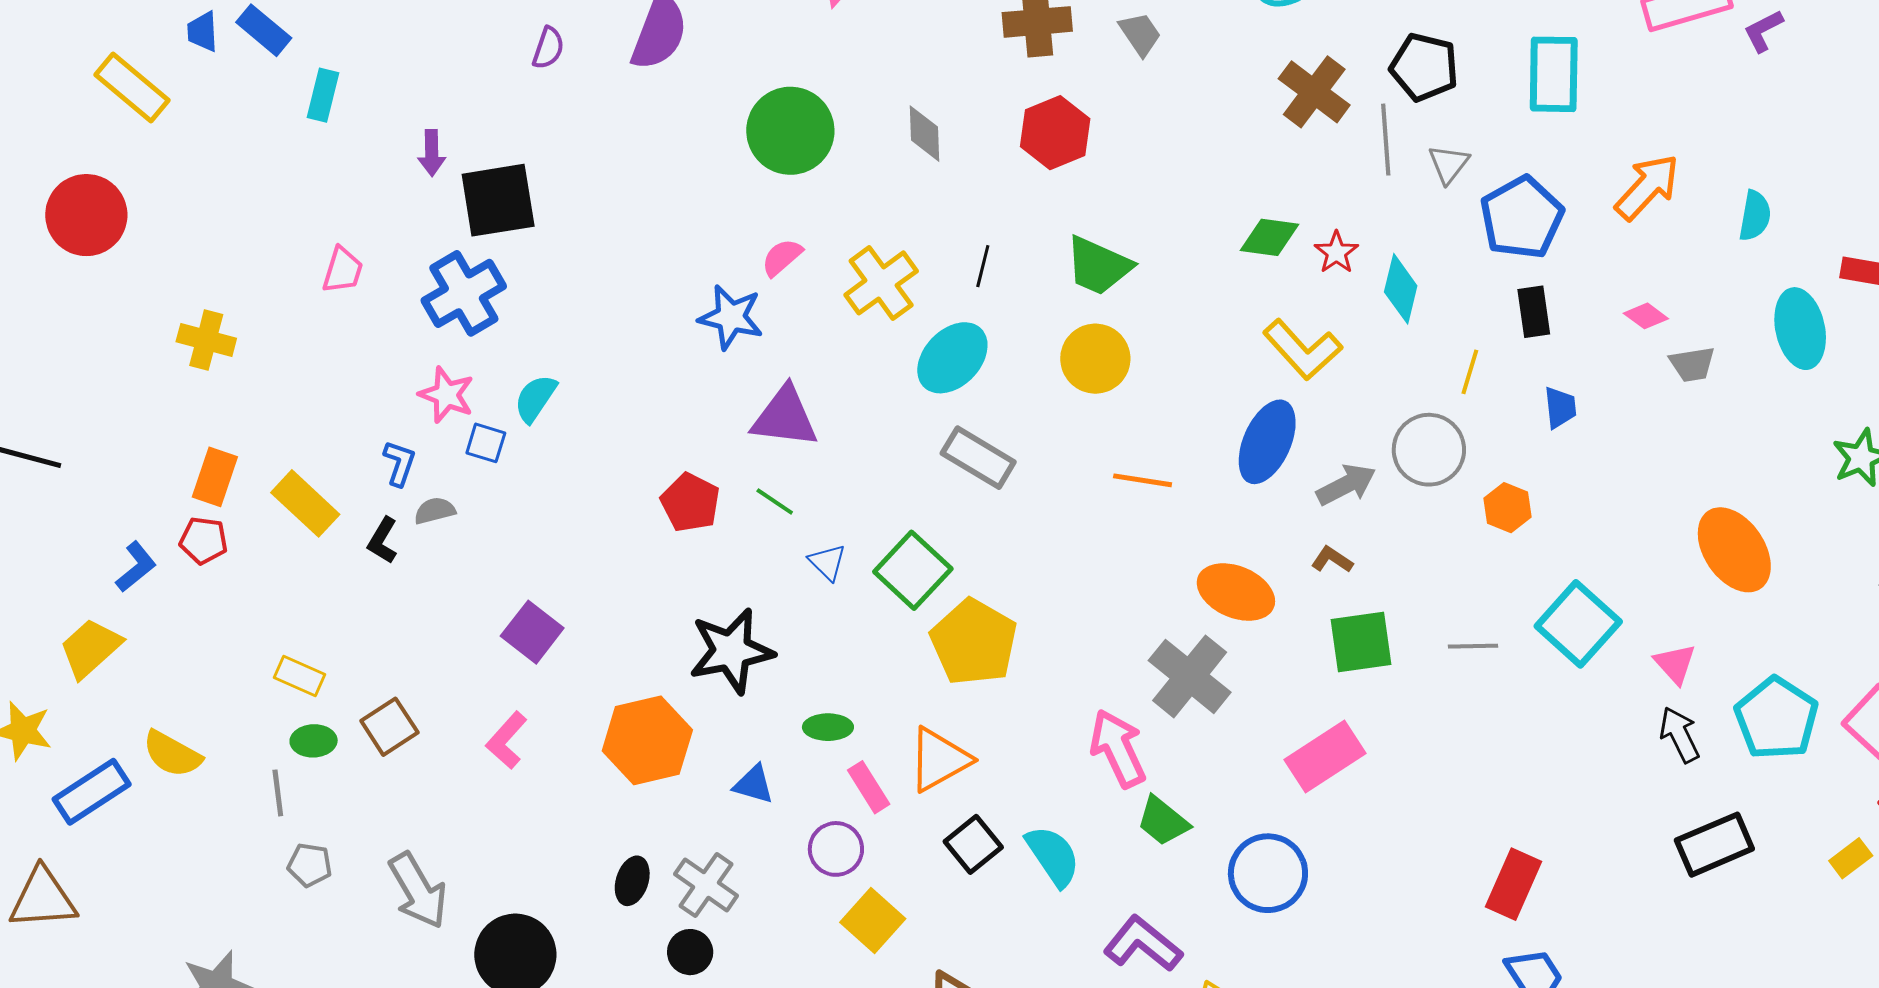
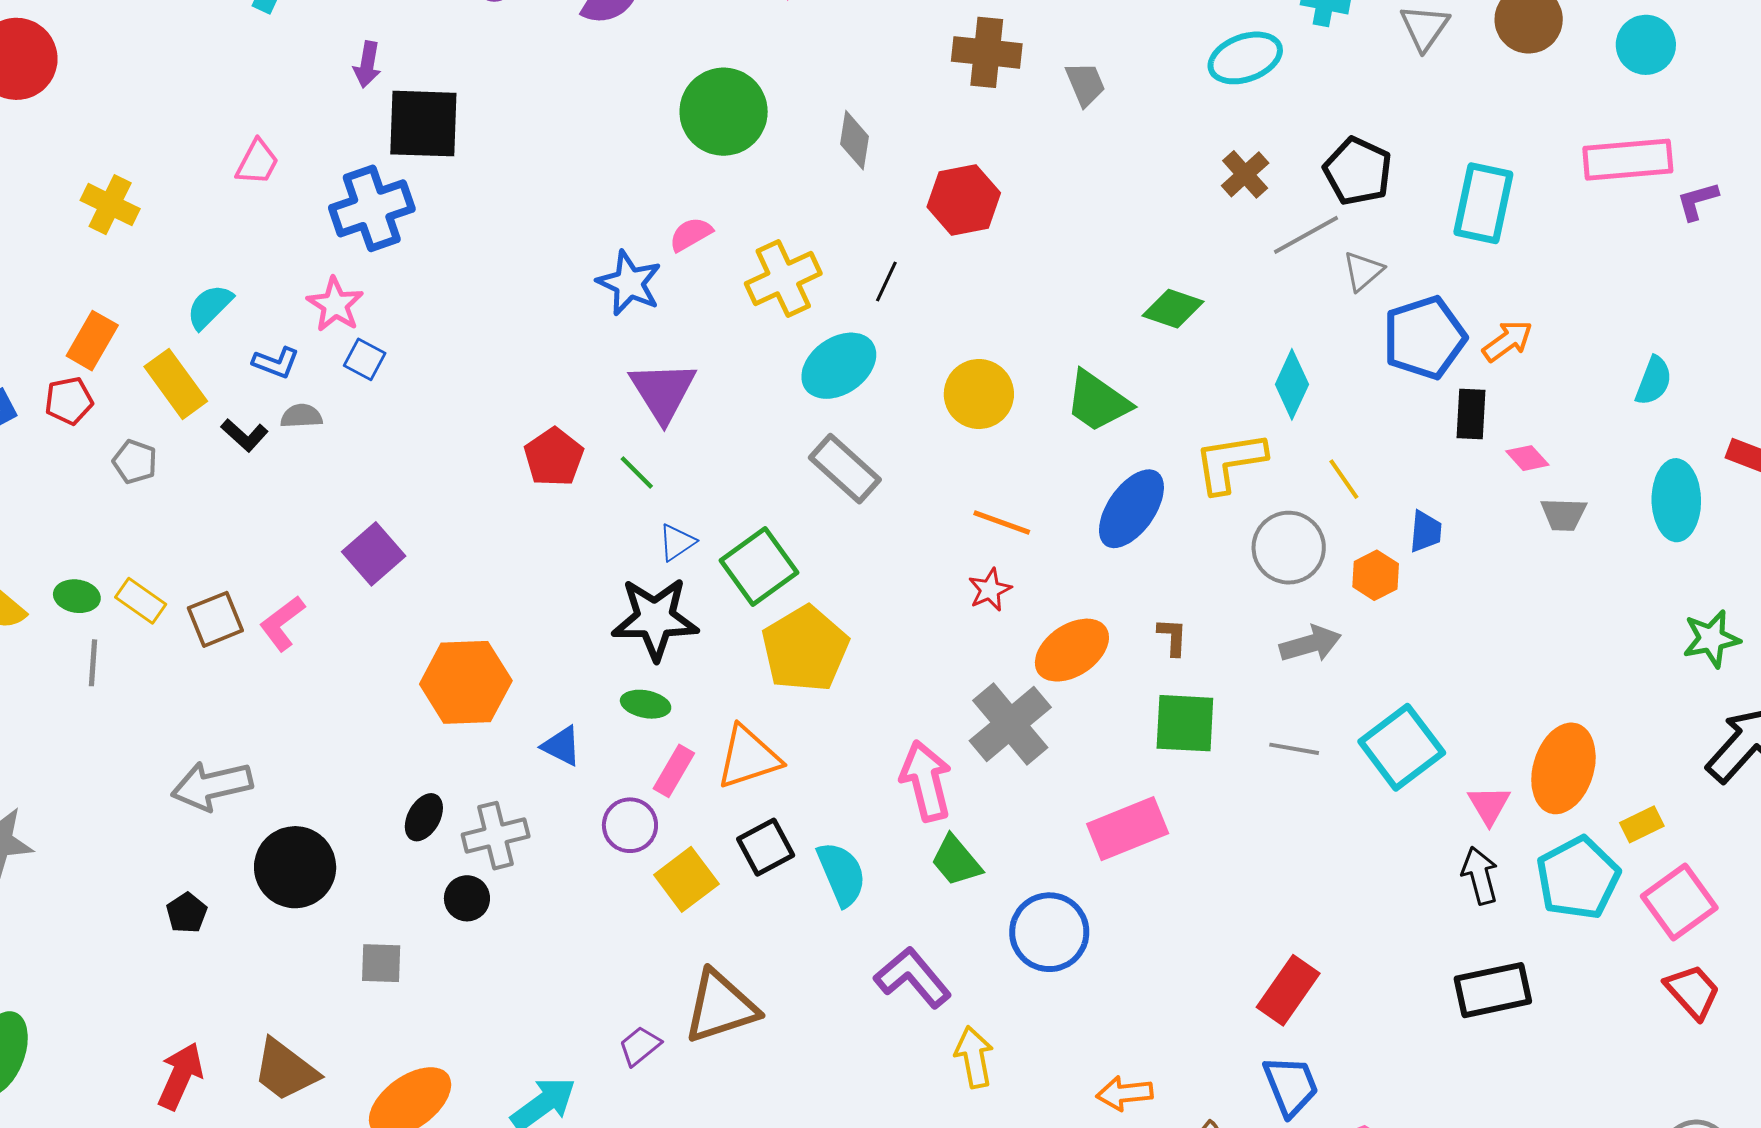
brown cross: (1314, 92) -> (1245, 174), size x0.7
red hexagon: (1055, 133) -> (964, 200), moved
gray line: (1386, 140) -> (1306, 235), turned 54
orange arrow: (1647, 187) -> (1508, 341), moved, size x0.7
red star: (1336, 252) -> (990, 590), moved
green trapezoid: (1098, 266) -> (1098, 401), moved
black rectangle: (1534, 312) -> (1471, 414), moved
yellow L-shape: (1303, 350) -> (1230, 462), moved, turned 112
yellow line: (1470, 372) -> (1344, 479), turned -63
cyan semicircle: (535, 398) -> (210, 307), moved
purple triangle: (785, 417) -> (663, 391), turned 40
blue L-shape: (399, 463) -> (276, 363), turned 81
gray arrow: (1346, 485) -> (1310, 644), moved
orange hexagon: (1507, 508) -> (1376, 575), moved
red pentagon: (204, 540) -> (69, 401), turned -30
black L-shape: (383, 540) -> (245, 435), turned -90
orange ellipse: (1734, 550) -> (1563, 768), moved, turned 40
brown L-shape: (1332, 560) -> (1172, 637), turned 48
blue triangle: (827, 562) -> (677, 542), turned 30
orange ellipse: (1236, 592) -> (1072, 650), turned -68
black star: (731, 651) -> (655, 619), moved
yellow rectangle: (300, 676) -> (141, 601), moved
pink L-shape: (507, 740) -> (282, 623), moved
green ellipse: (314, 741) -> (77, 596), moved
pink rectangle: (869, 787) -> (674, 771), turned 51
yellow rectangle: (1851, 858) -> (1642, 824), moved
gray pentagon: (310, 865) -> (135, 462), moved
gray cross: (706, 885) -> (496, 836), turned 30
gray arrow: (418, 891) -> (212, 786), turned 96
yellow square: (873, 920) -> (686, 879), moved

